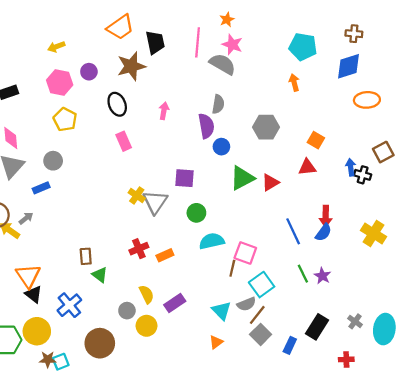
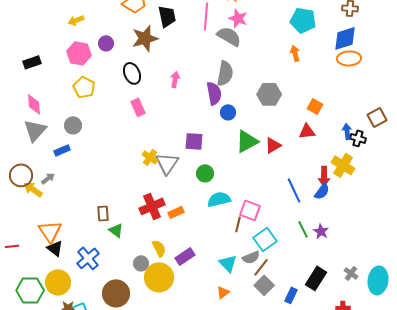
orange ellipse: (367, 100) -> (349, 58), moved
gray semicircle: (218, 104) -> (225, 73), size x1.4
yellow cross: (373, 233) -> (343, 165), moved
red cross: (139, 249) -> (152, 206), size x1.4
yellow circle: (146, 326) -> (159, 277), size x1.5

